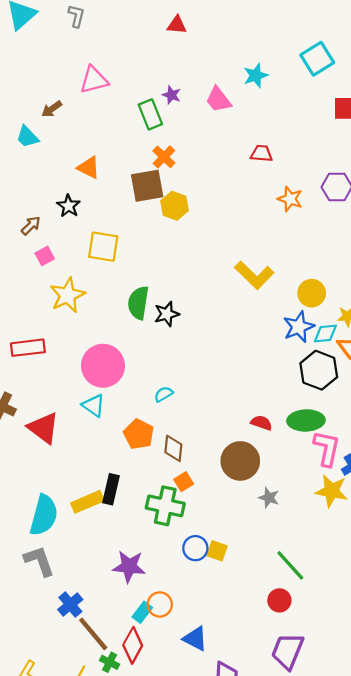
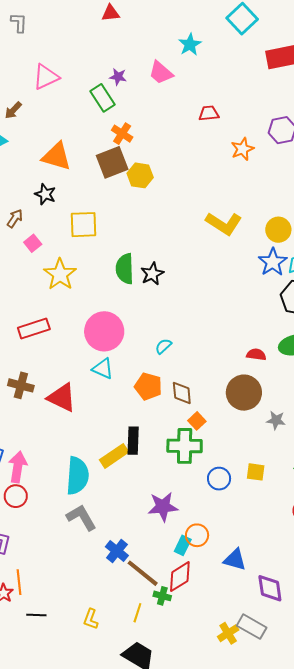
orange triangle: (89, 168) -> (57, 156), size x1.4
orange star: (290, 199) -> (243, 149), turned -30
yellow square: (217, 551) -> (256, 472), moved
red diamond: (133, 645) -> (180, 577), turned 40

